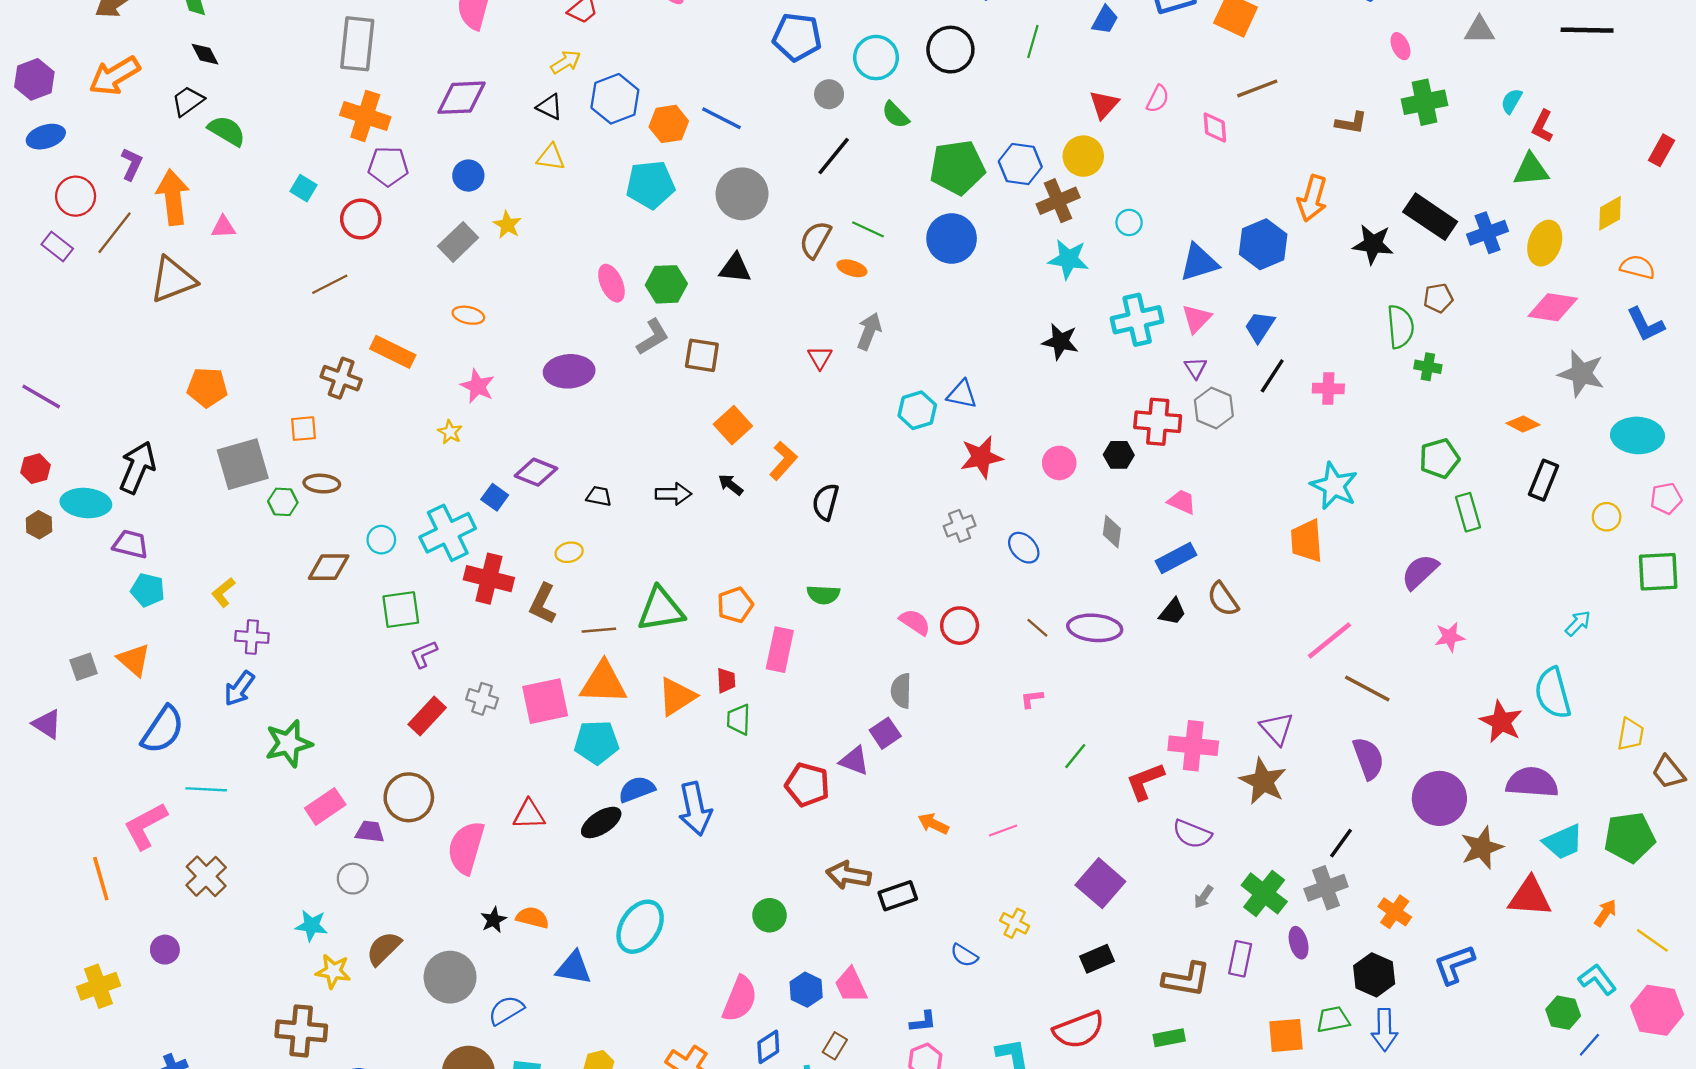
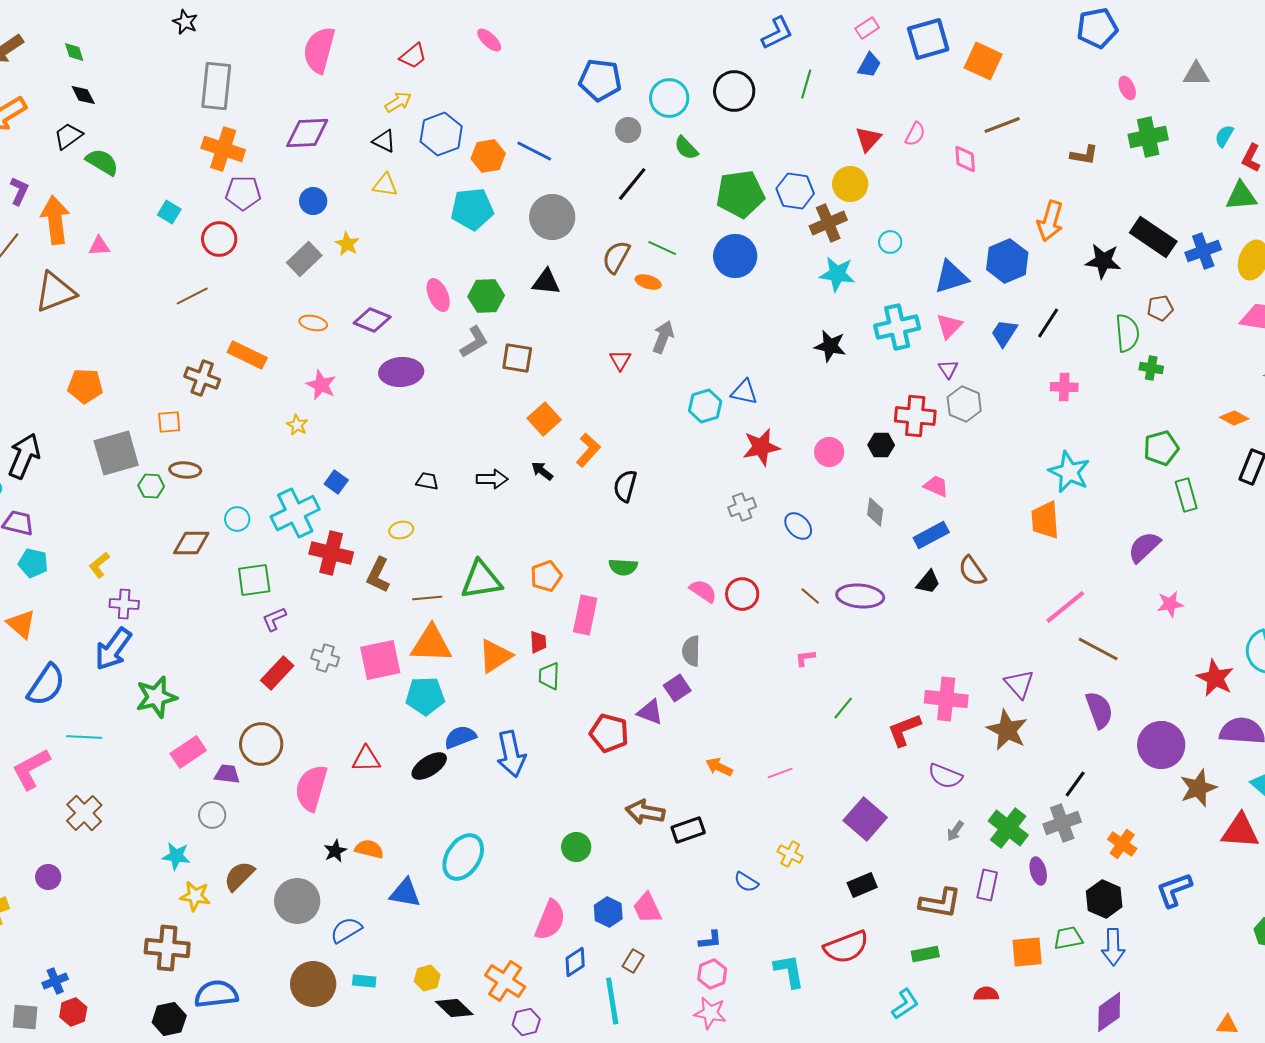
black line: (1272, 376) -> (1048, 323), moved
purple diamond: (536, 472) -> (372, 320), moved
blue arrow: (239, 689) -> (113, 649), size x1.4

